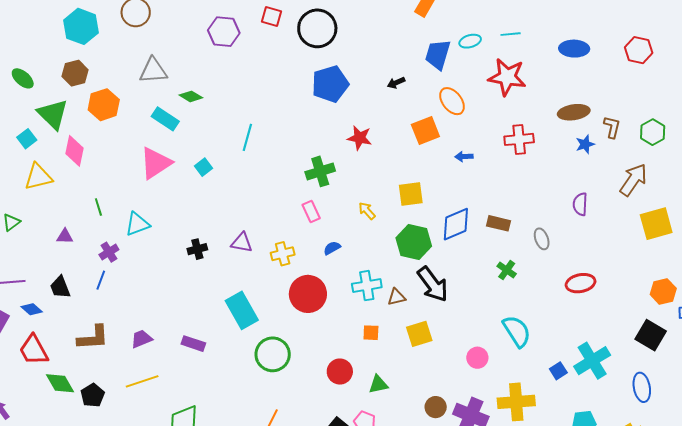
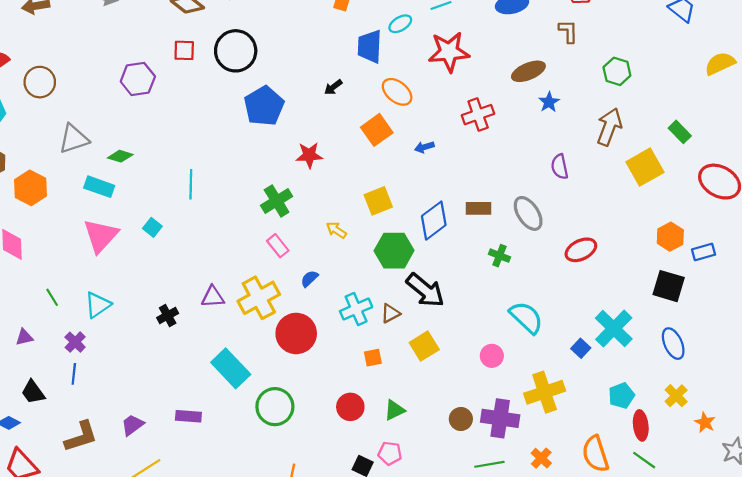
brown L-shape: (612, 127) -> (568, 31), moved
gray ellipse: (542, 239) -> (528, 213), size x1.5
yellow cross: (283, 254) -> (259, 298), size x1.6

